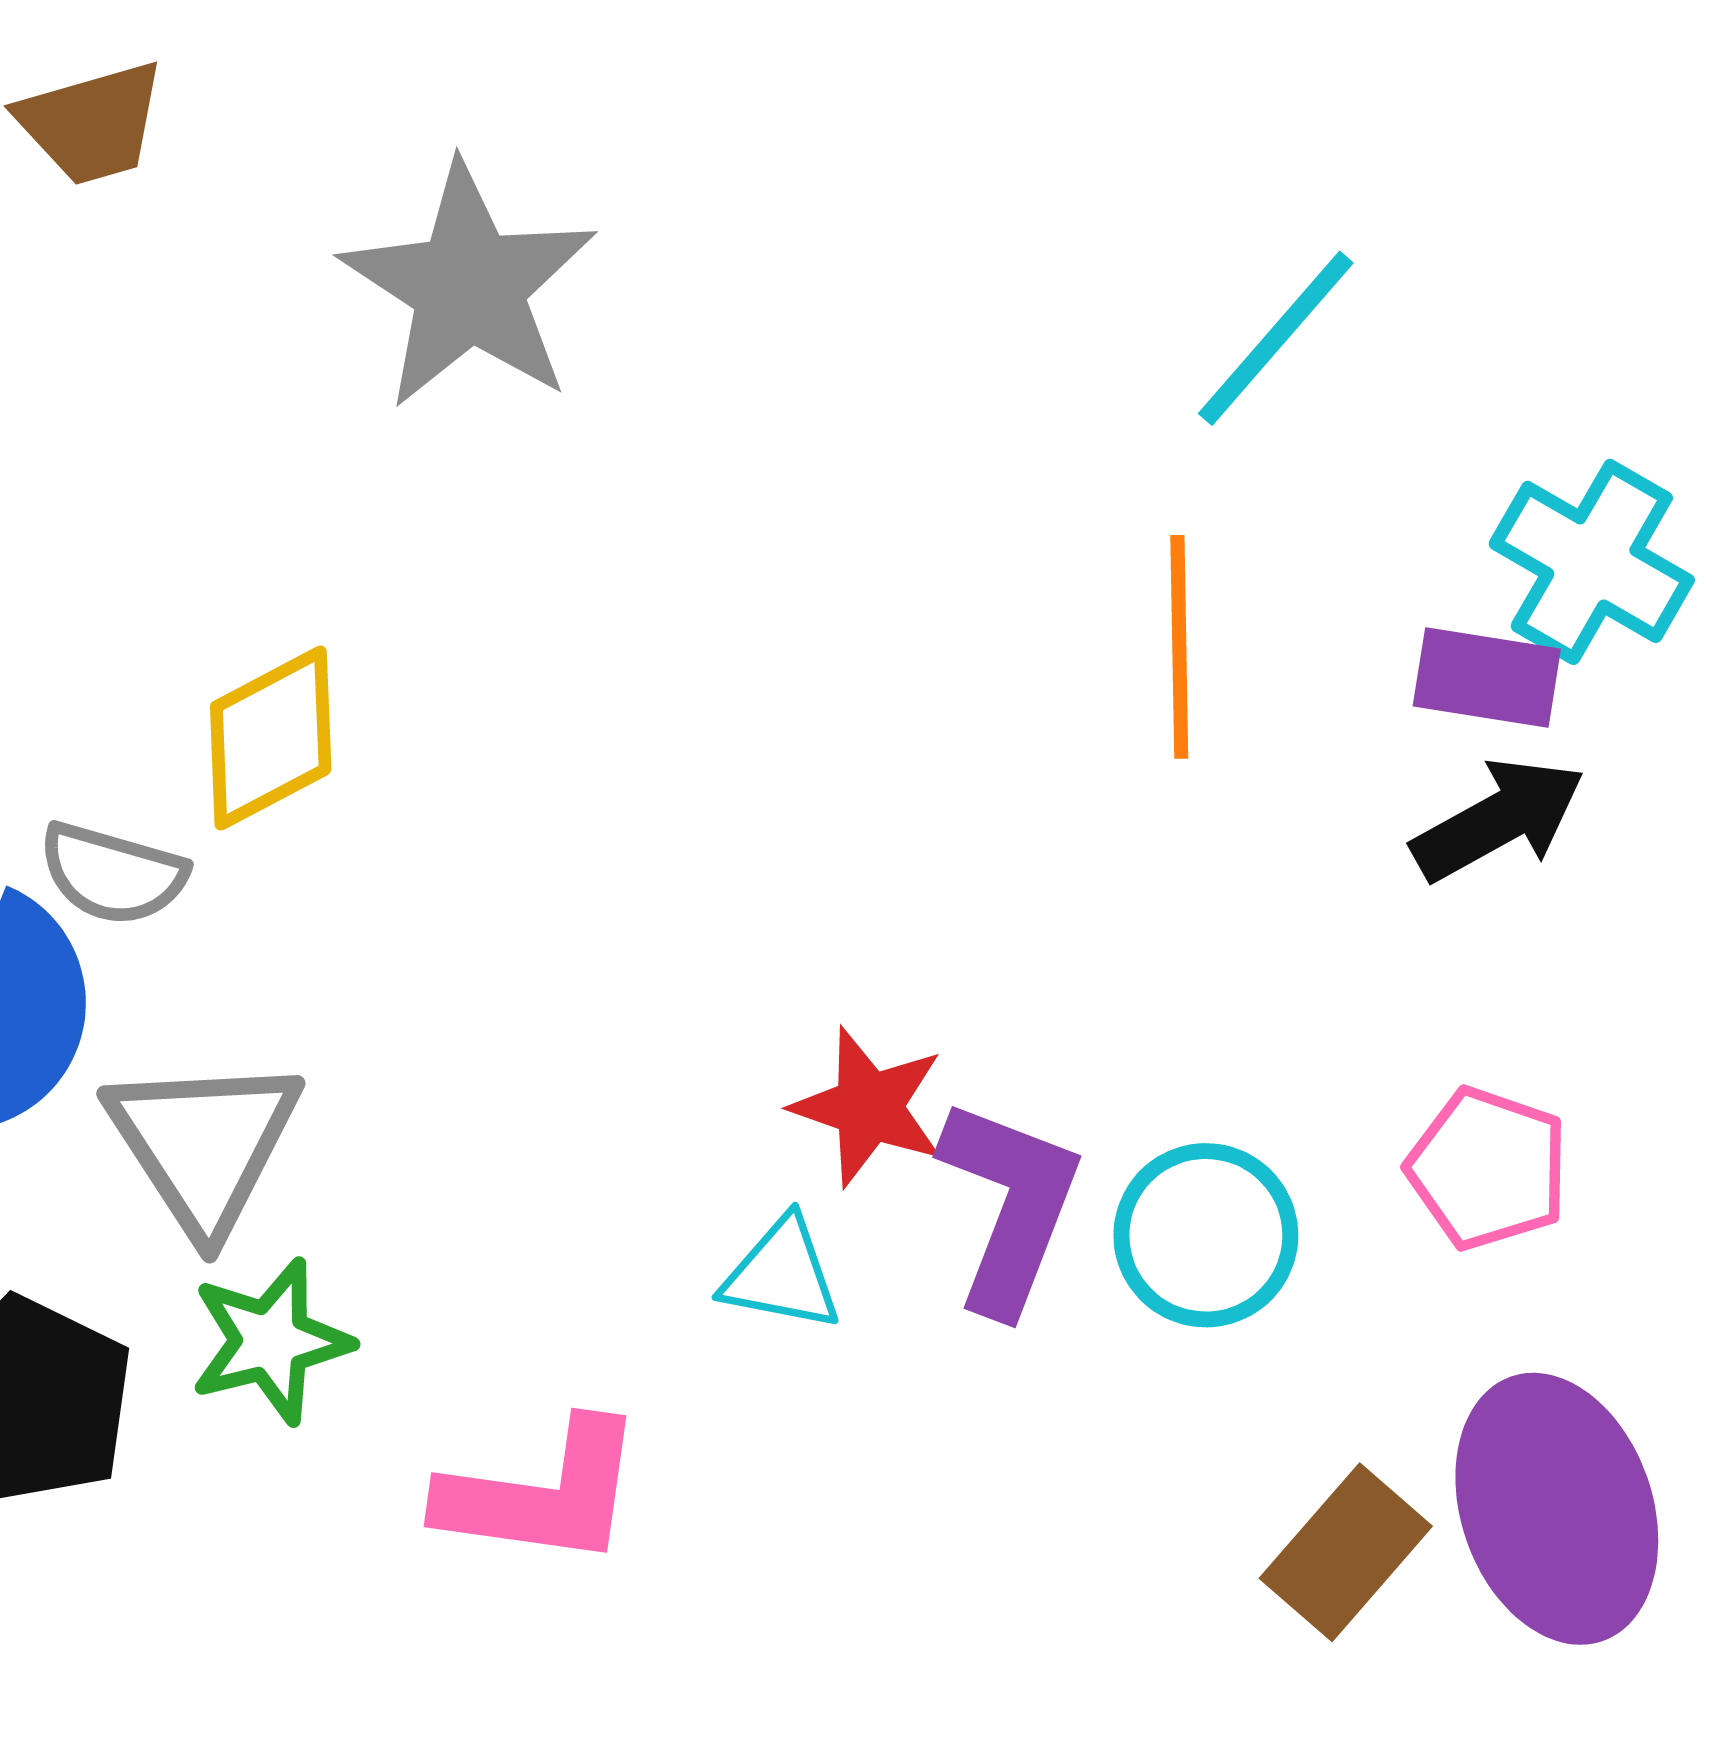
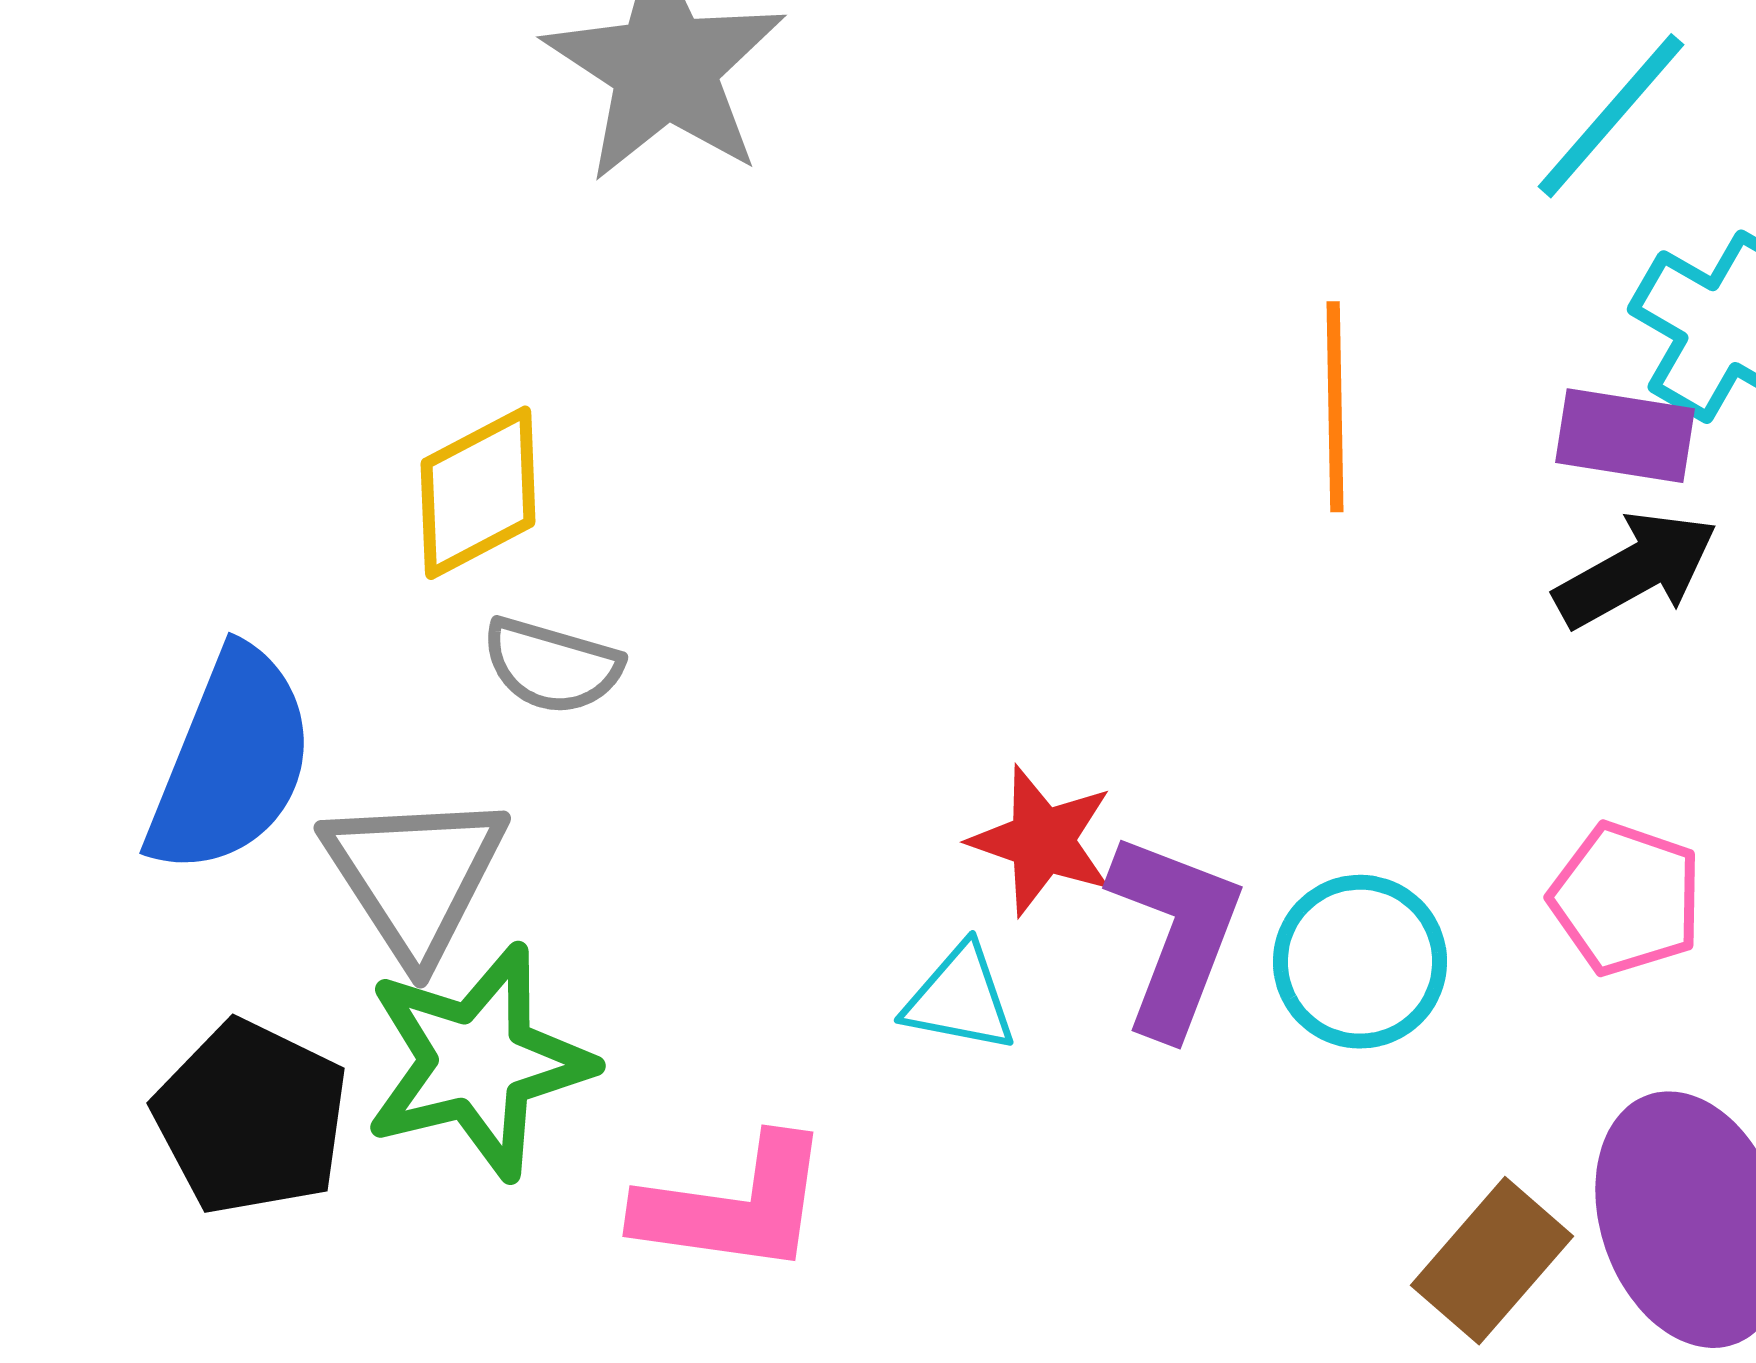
cyan line: (1276, 338) -> (1611, 116), moved
gray semicircle: (113, 874) -> (552, 666), moved
green star: (271, 1341) -> (478, 1062), size x1.5

